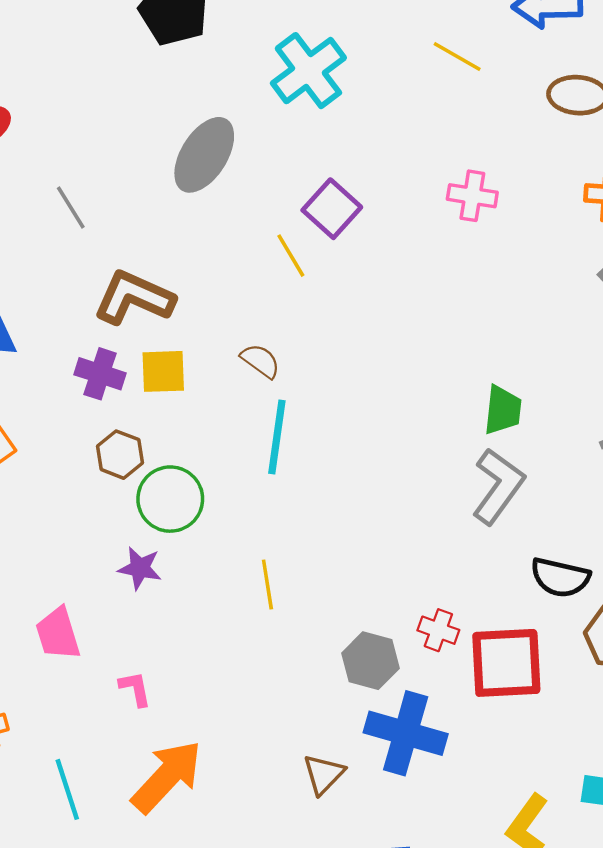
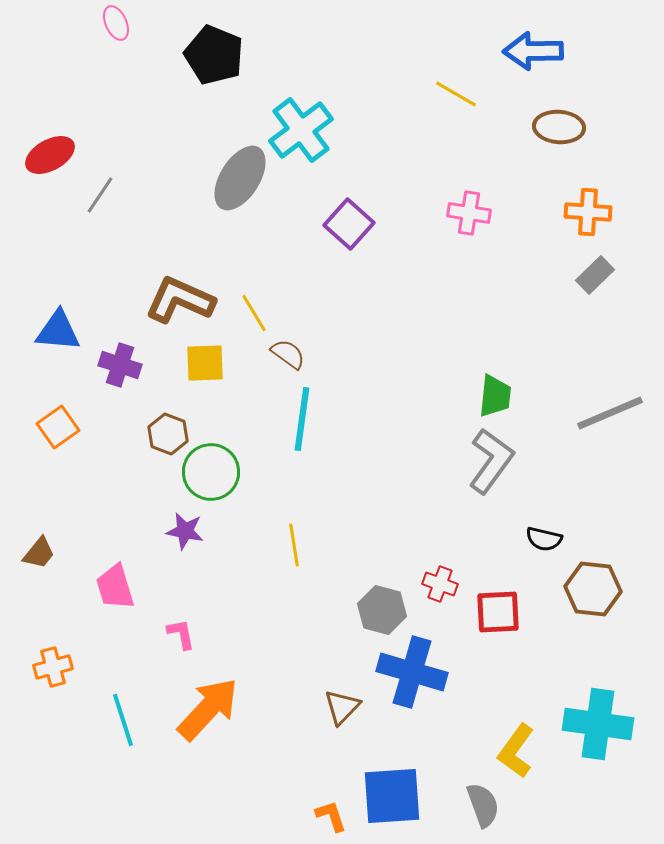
cyan cross: (308, 71) -> (301, 130), moved
gray line: (71, 208) -> (100, 195), moved, turned 66
yellow line: (291, 256) -> (254, 313), moved
purple cross: (100, 374) -> (120, 365), moved
black semicircle: (560, 578) -> (544, 539), size x0.7
red square: (506, 663) -> (498, 612), size x0.7

